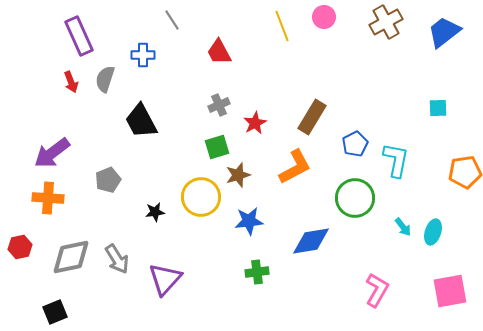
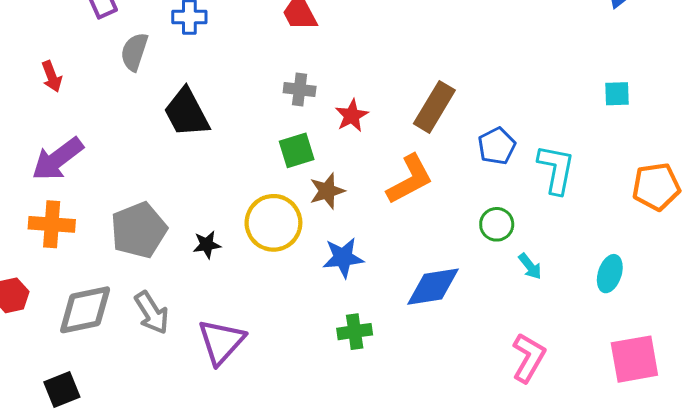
red arrow: (71, 82) -> (52, 76), moved
gray cross: (219, 105) -> (300, 89), turned 30
gray pentagon: (108, 180) -> (139, 230), moved, size x1.5
green circle: (355, 198) -> (497, 224), size x0.6
cyan arrow: (403, 227) -> (530, 266), moved

